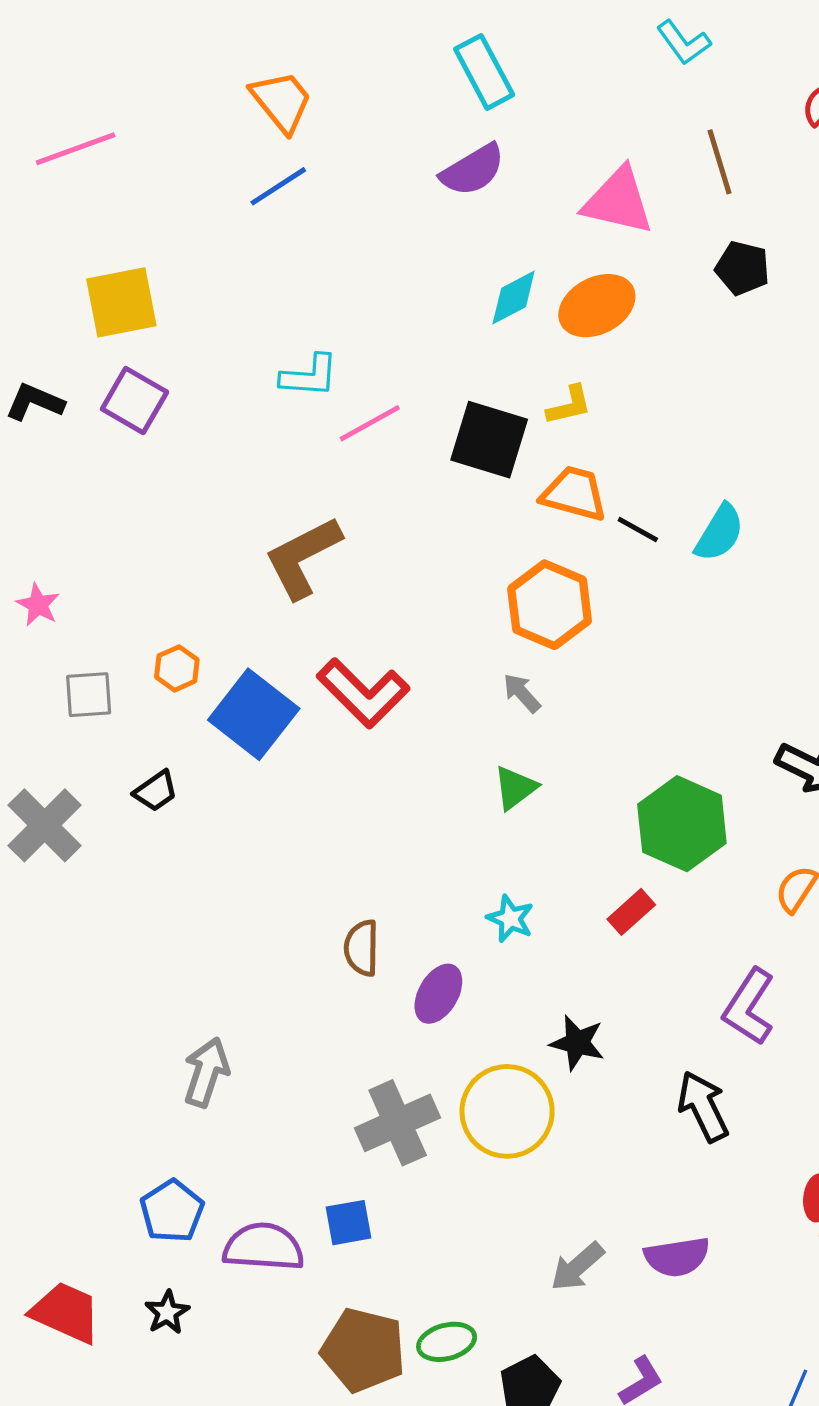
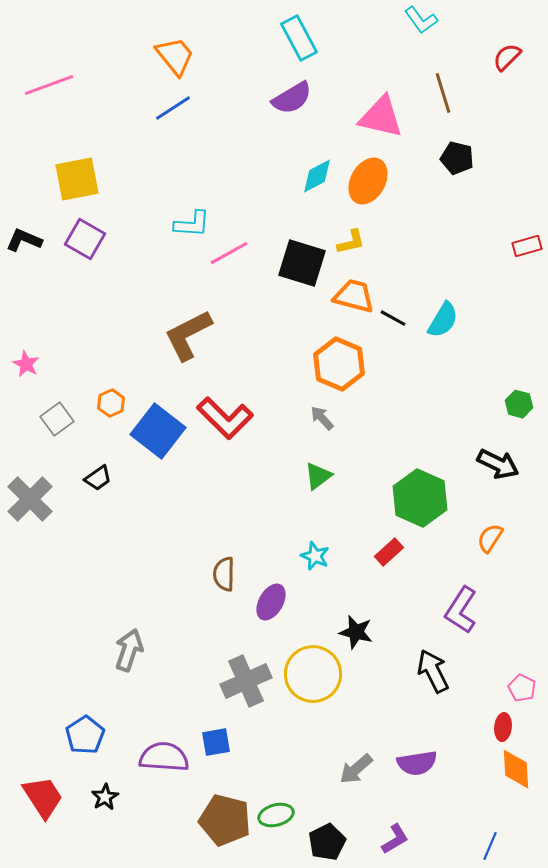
orange ellipse: (597, 306) -> (368, 181), turned -33
gray square: (89, 695) -> (57, 419), turned -32
blue pentagon: (172, 1211) -> (85, 735), moved
red trapezoid: (66, 1312) -> (43, 797), turned 33

